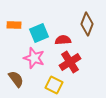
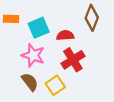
brown semicircle: (16, 79) -> (30, 82), moved
yellow square: (54, 85) -> (55, 85), turned 30

